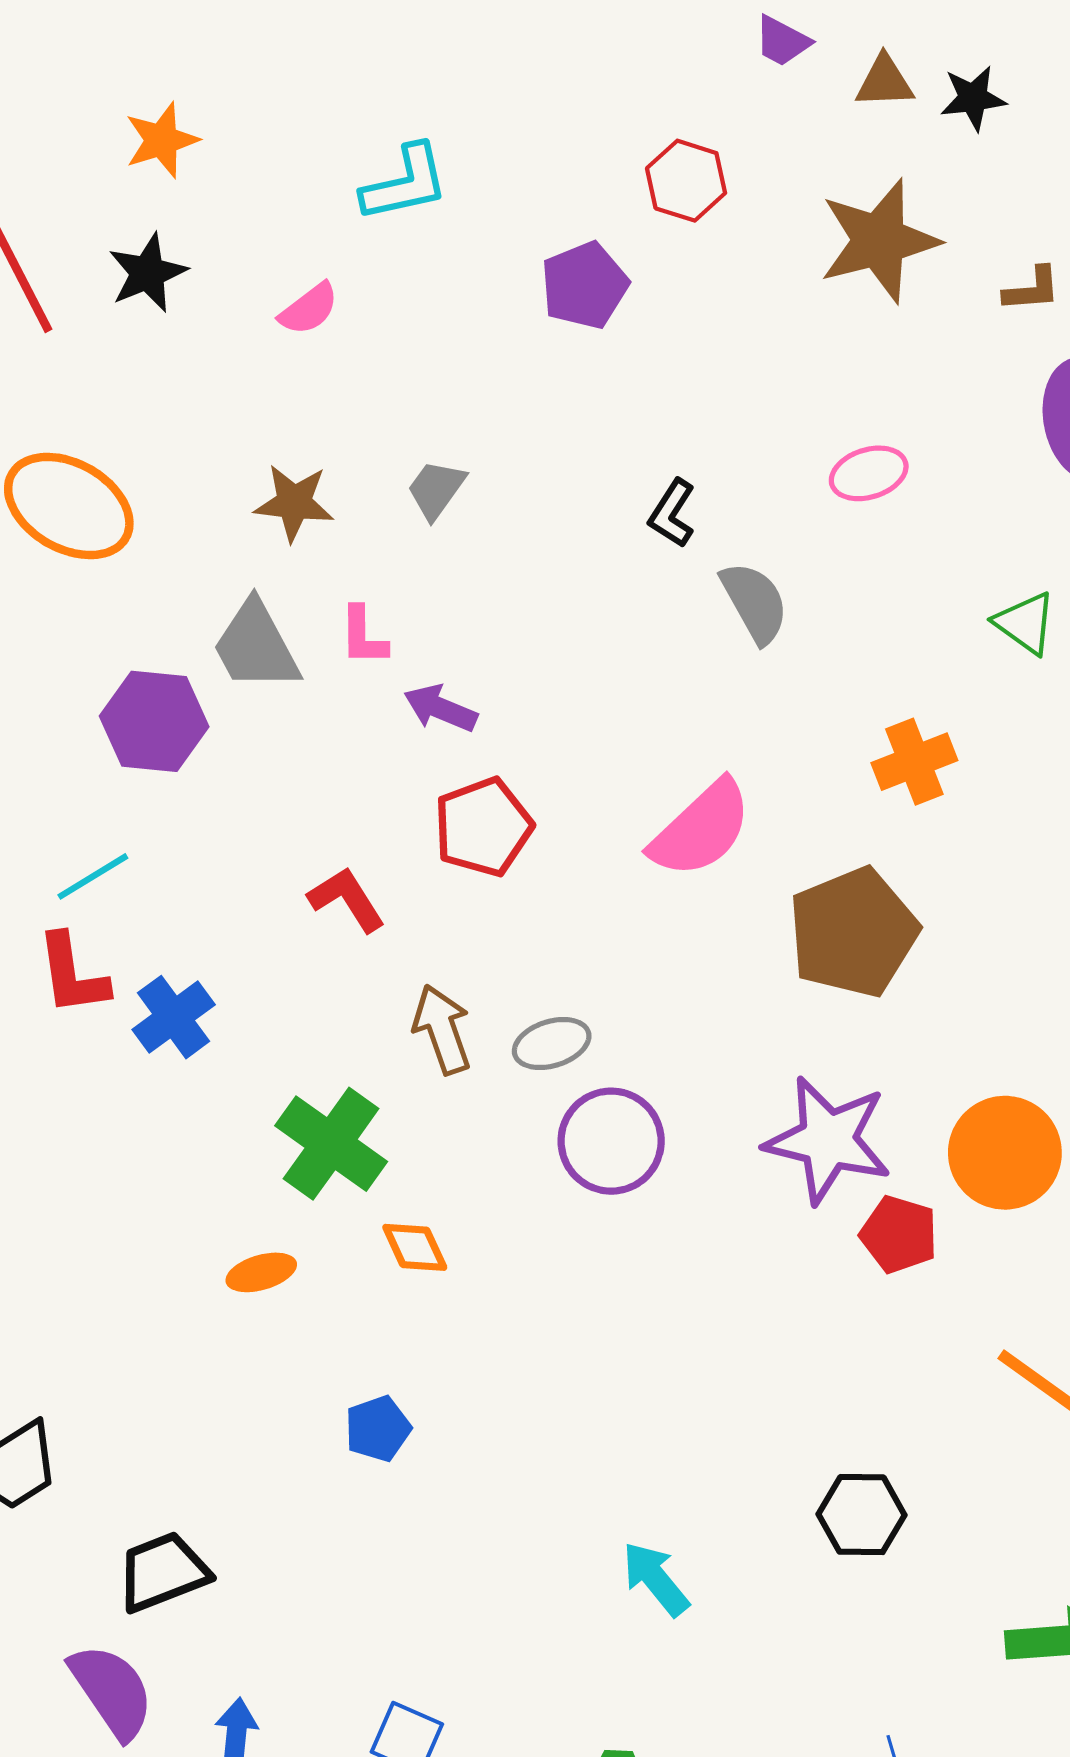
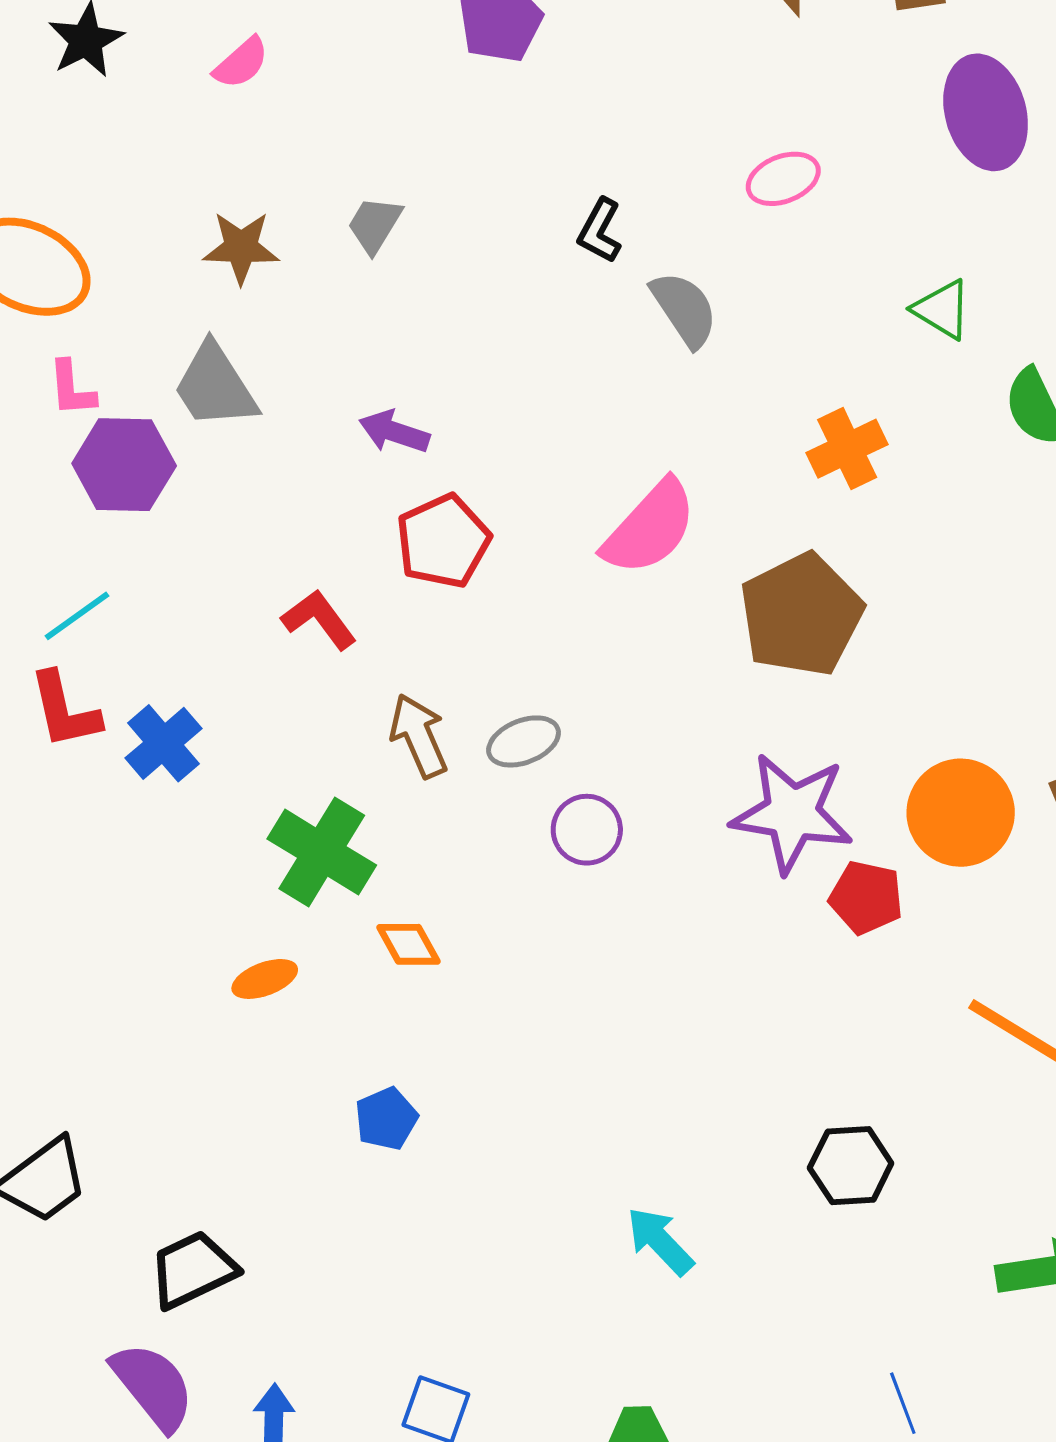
pink L-shape: (363, 636) -> (72, 389), moved
purple circle: (611, 1141) -> (587, 830), size x0.7

